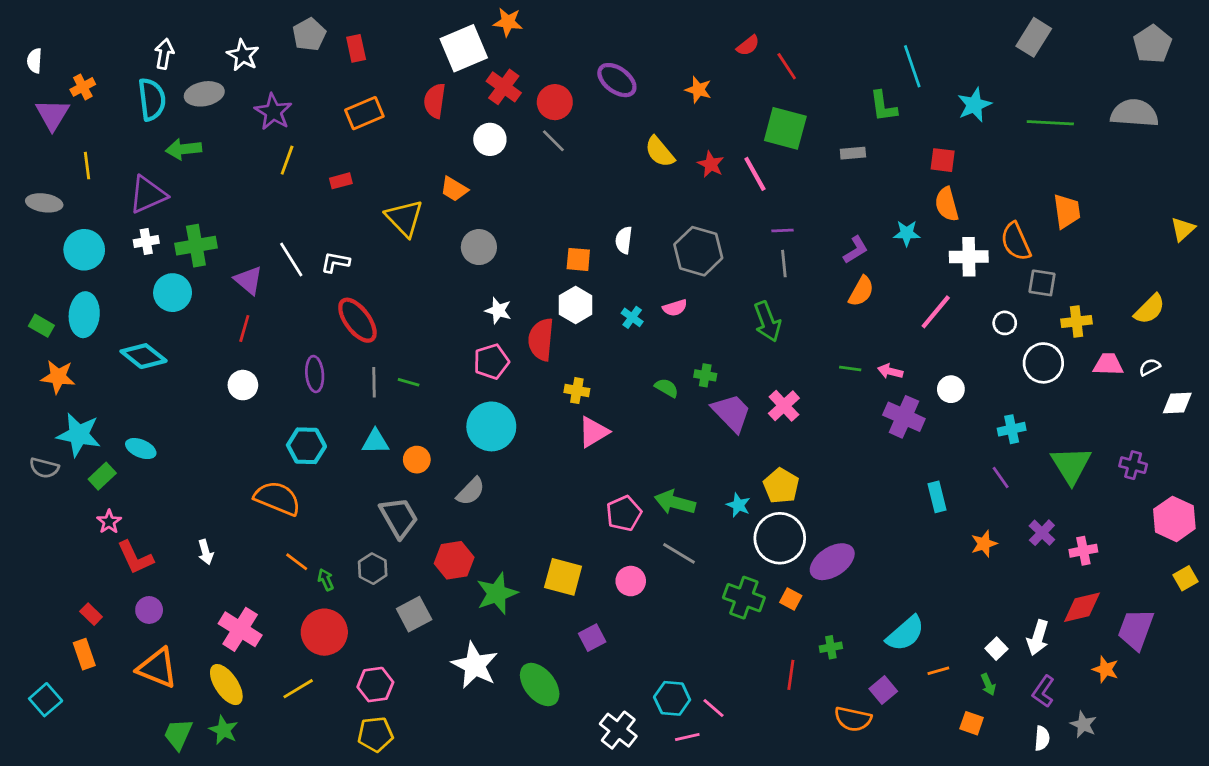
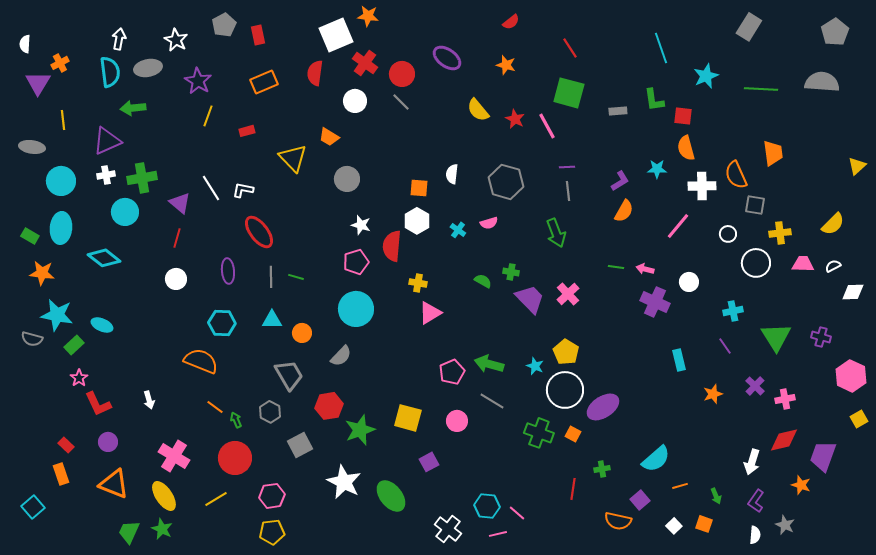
red semicircle: (748, 46) -> (511, 22), moved
green L-shape: (883, 106) -> (654, 100), moved
white square: (996, 649) -> (674, 526), moved

